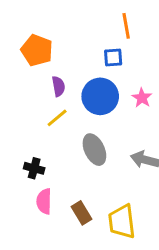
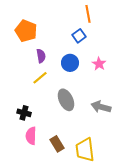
blue square: (113, 58) -> (79, 36), turned -32
blue circle: (100, 96) -> (70, 63), size x0.7

